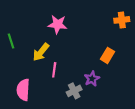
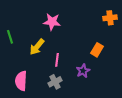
pink line: (54, 70) -> (57, 60), moved
gray cross: (74, 91) -> (55, 82), moved

